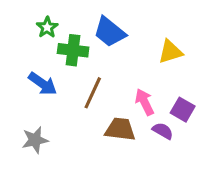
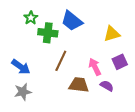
blue arrow: (43, 84) -> (21, 67), moved
purple square: (183, 110) -> (120, 62), moved, turned 35

